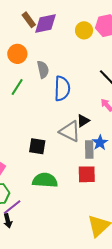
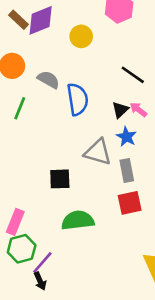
yellow circle: (84, 30) -> (81, 36), moved
gray semicircle: (43, 69) -> (48, 80), turned -36
black triangle: (83, 121) -> (120, 110), moved
blue star: (100, 143) -> (126, 137), moved

